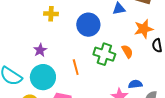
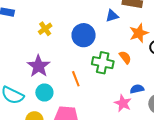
yellow cross: (51, 14) -> (45, 29), turned -32
purple star: (40, 50) -> (39, 66), size x1.6
cyan circle: (43, 77) -> (44, 93), size x0.7

